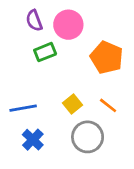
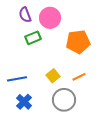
orange pentagon: (107, 58) -> (78, 42), turned -30
orange line: (108, 105) -> (79, 77), turned -64

